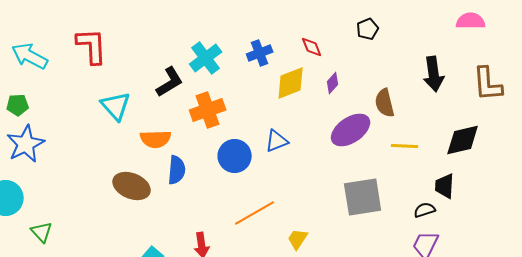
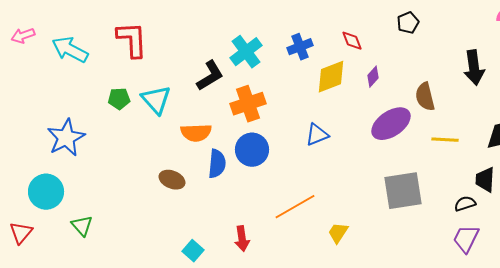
green pentagon: (18, 105) -> (119, 99), moved
blue circle: (235, 156) -> (252, 150), moved
brown ellipse: (132, 186) -> (172, 180), size x0.7

